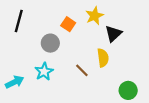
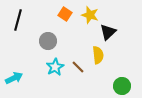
yellow star: (94, 16) -> (90, 15), turned -30
orange square: (68, 24) -> (65, 14), moved
cyan star: (44, 71) -> (55, 67), moved

